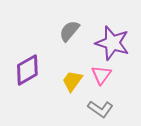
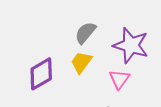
yellow trapezoid: (72, 81) -> (81, 62), moved

